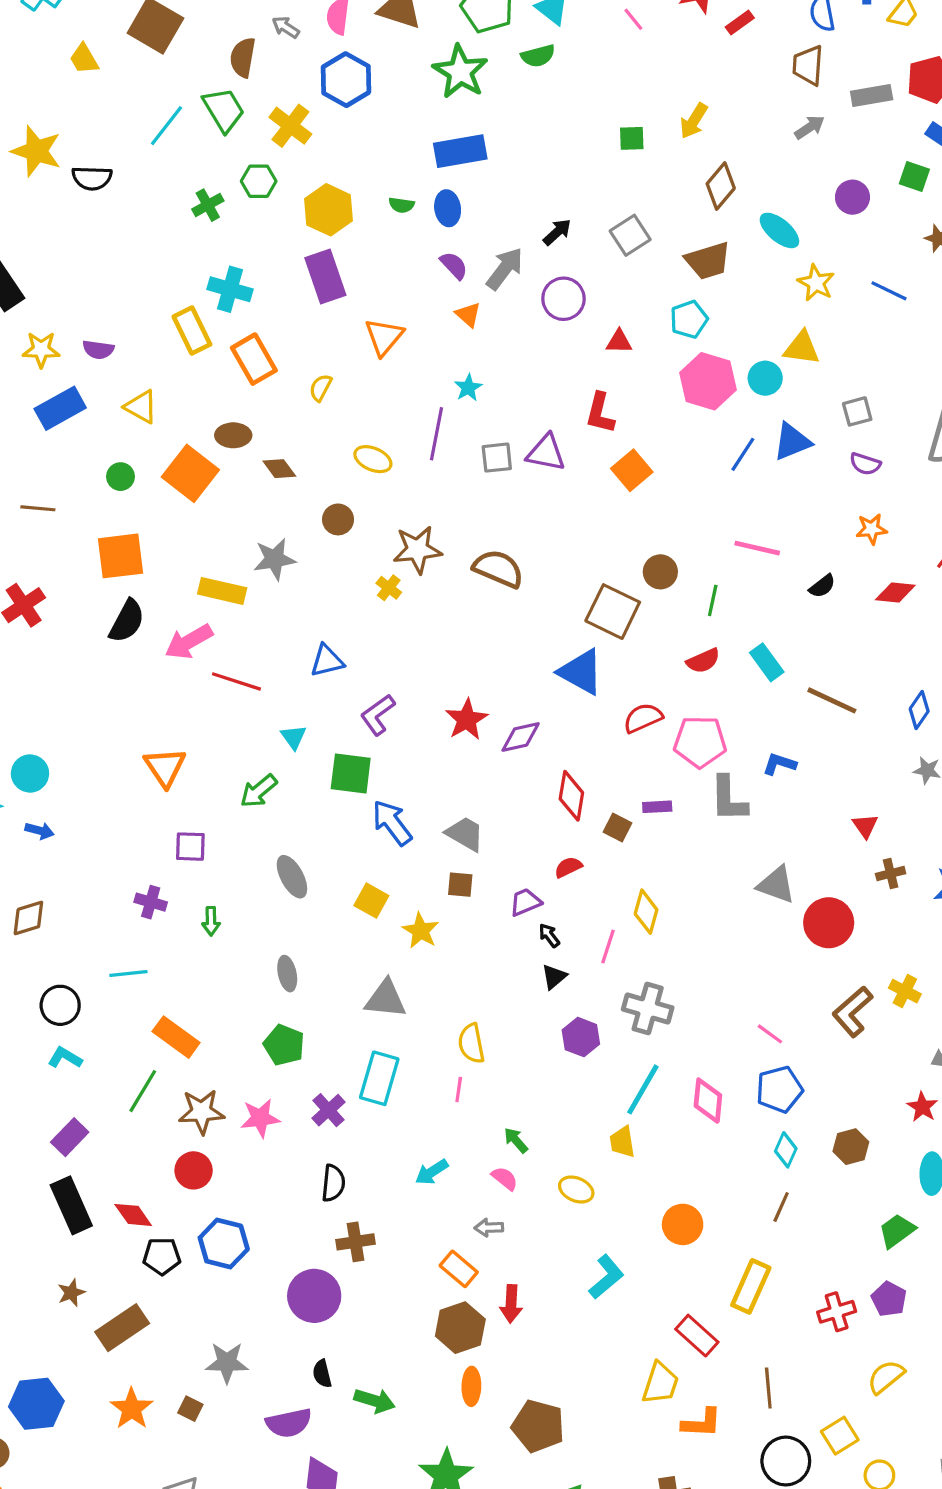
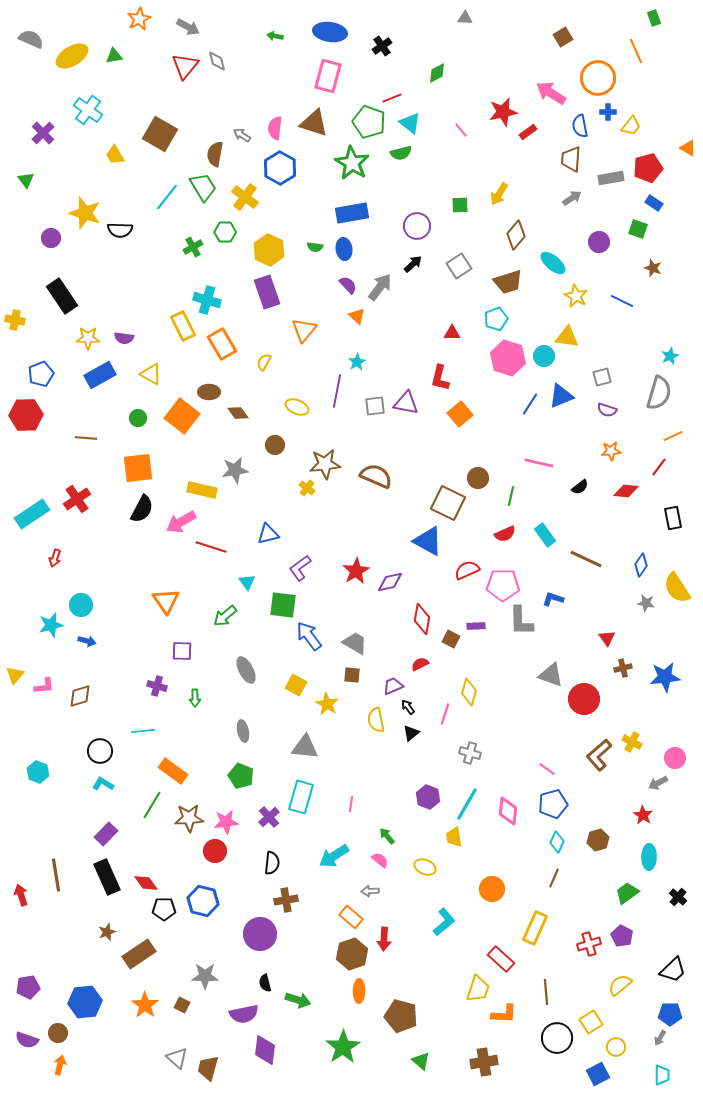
purple circle: (563, 299) -> (417, 226), moved
gray cross: (648, 1008) -> (470, 753), size x0.7
purple hexagon: (581, 1037) -> (428, 797), moved
yellow semicircle: (471, 1043) -> (376, 720), moved
red circle: (194, 1170) -> (215, 851), moved
cyan arrow: (432, 1172) -> (334, 856), size x1.4

